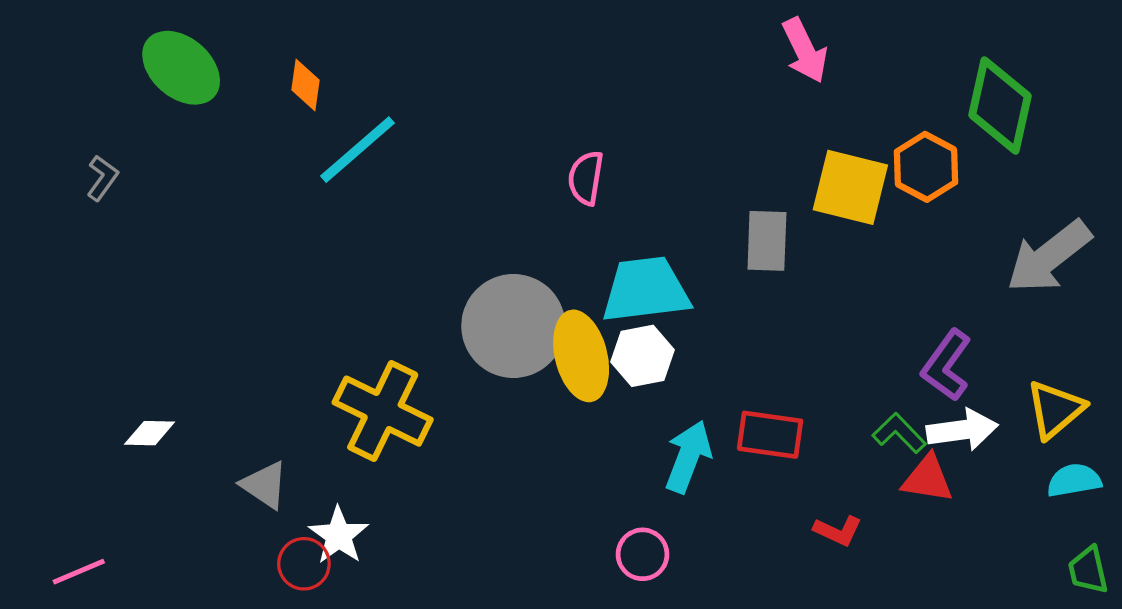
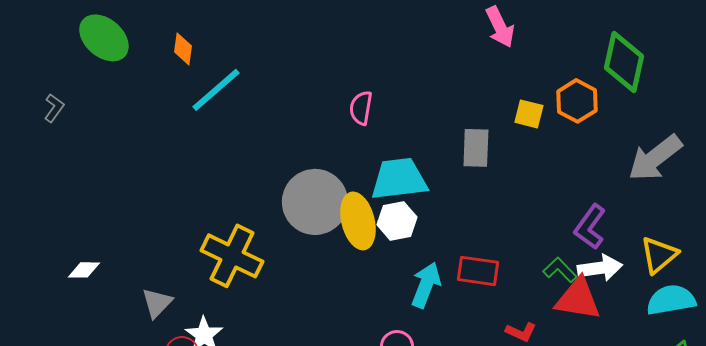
yellow square: (850, 187) -> (529, 114), size x0.6
red triangle: (928, 479) -> (578, 299), size x1.4
cyan semicircle: (1074, 480) -> (671, 300), size x1.4
gray triangle: (265, 485) -> (157, 303), turned 40

